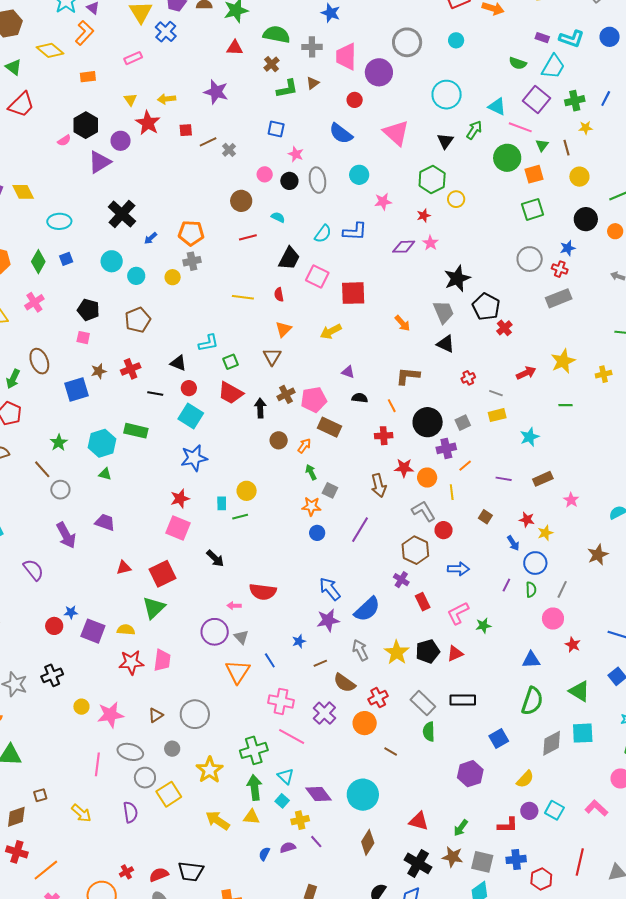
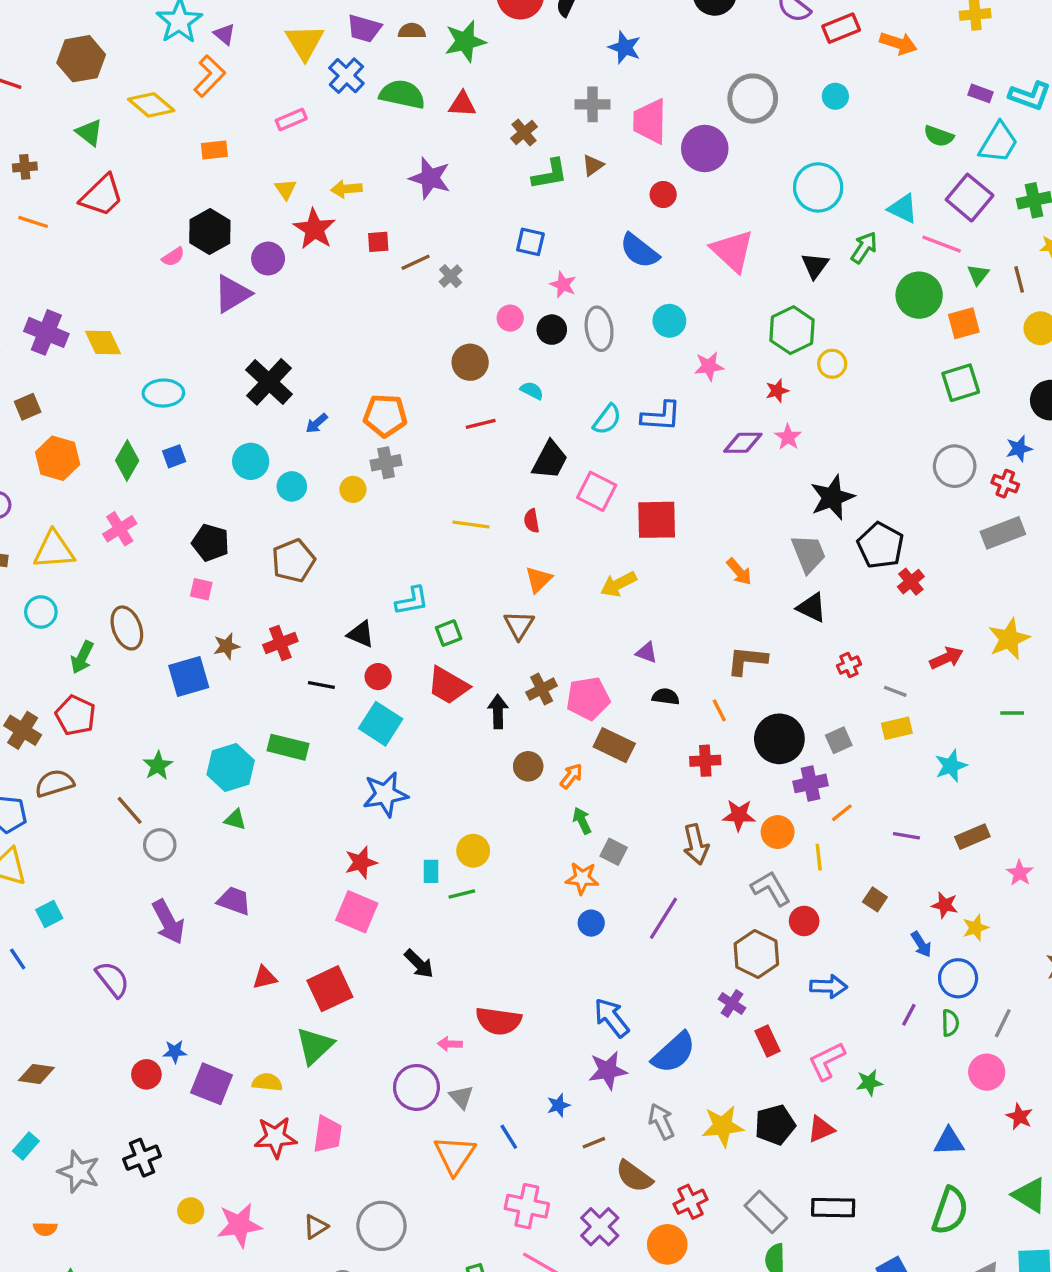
green semicircle: (277, 34) -> (402, 94), moved
yellow star: (397, 652) -> (723, 1126), turned 30

